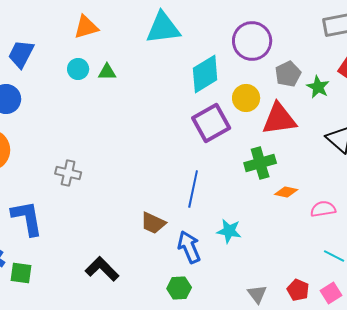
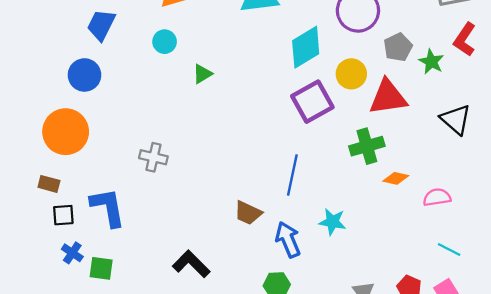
green triangle: (107, 72) -> (202, 74), moved, turned -30

